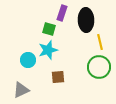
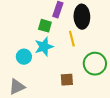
yellow line: (100, 42) -> (72, 39), moved
brown square: (58, 77) -> (67, 80), moved

